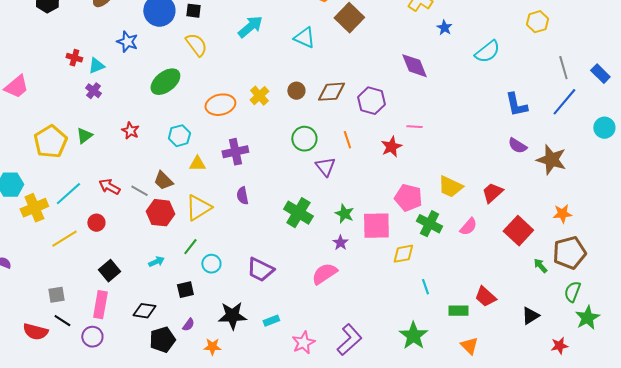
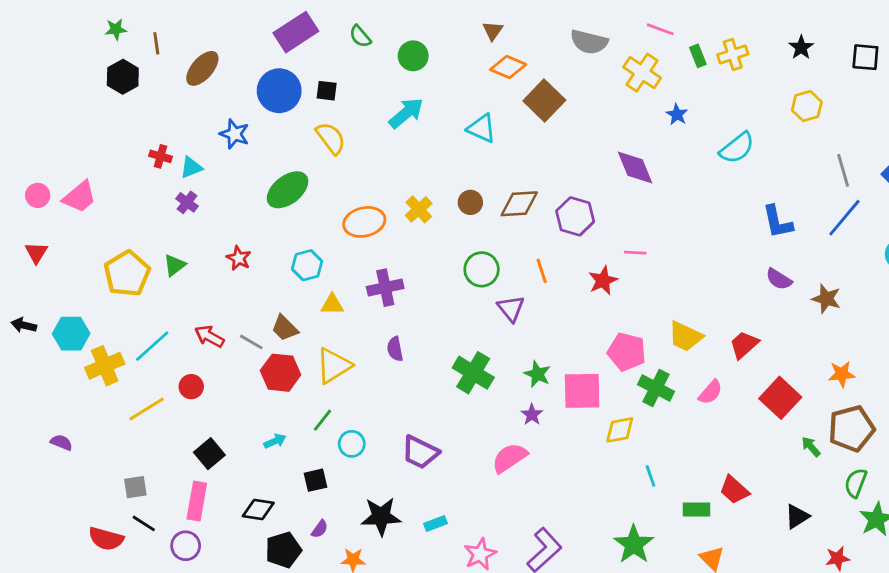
brown star: (551, 160) -> (826, 299), size x0.7

